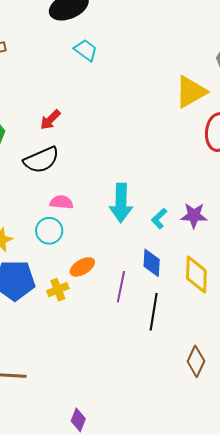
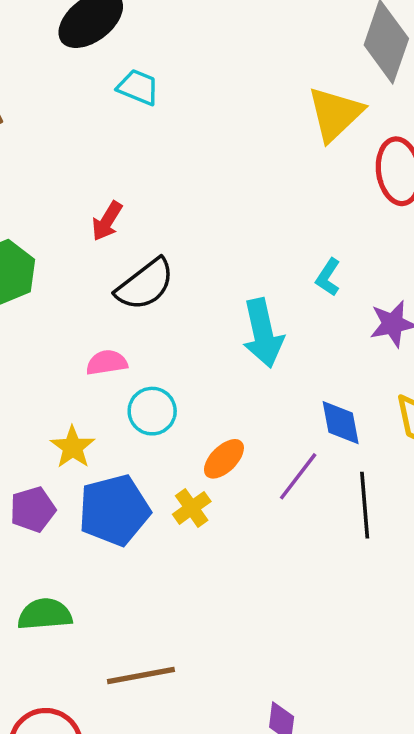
black semicircle: (41, 160) -> (145, 285), moved
pink semicircle: (61, 202) -> (107, 363), moved
cyan L-shape: (159, 219) -> (328, 277), moved
purple line: (121, 287) -> (298, 476), turned 40

